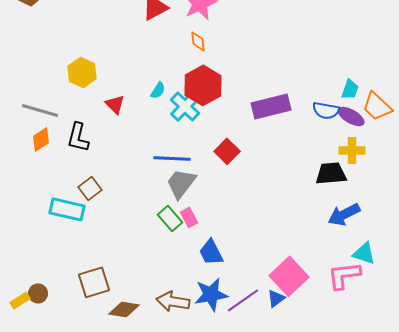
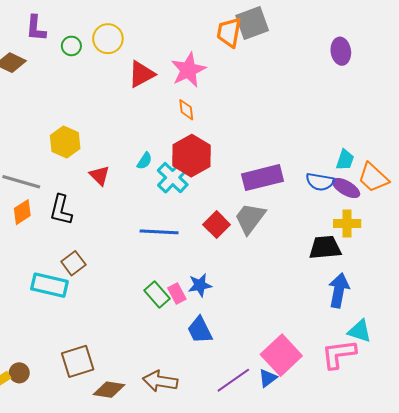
gray trapezoid: (181, 183) -> (250, 218), moved
blue arrow: (344, 214) -> (339, 290), turned 128
blue star: (211, 294) -> (200, 285), moved, size x0.7

